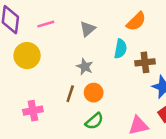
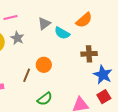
cyan semicircle: (120, 49) -> (62, 33), moved, turned 105
gray star: (85, 67) -> (17, 38), moved
orange circle: (94, 93) -> (44, 65), moved

